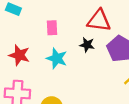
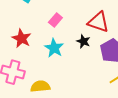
pink rectangle: (52, 28) -> (55, 20), turned 32

